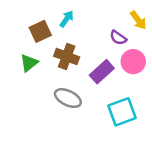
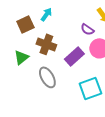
green triangle: (29, 63) -> (21, 57), moved
gray ellipse: (68, 98) -> (47, 77), turned 35

